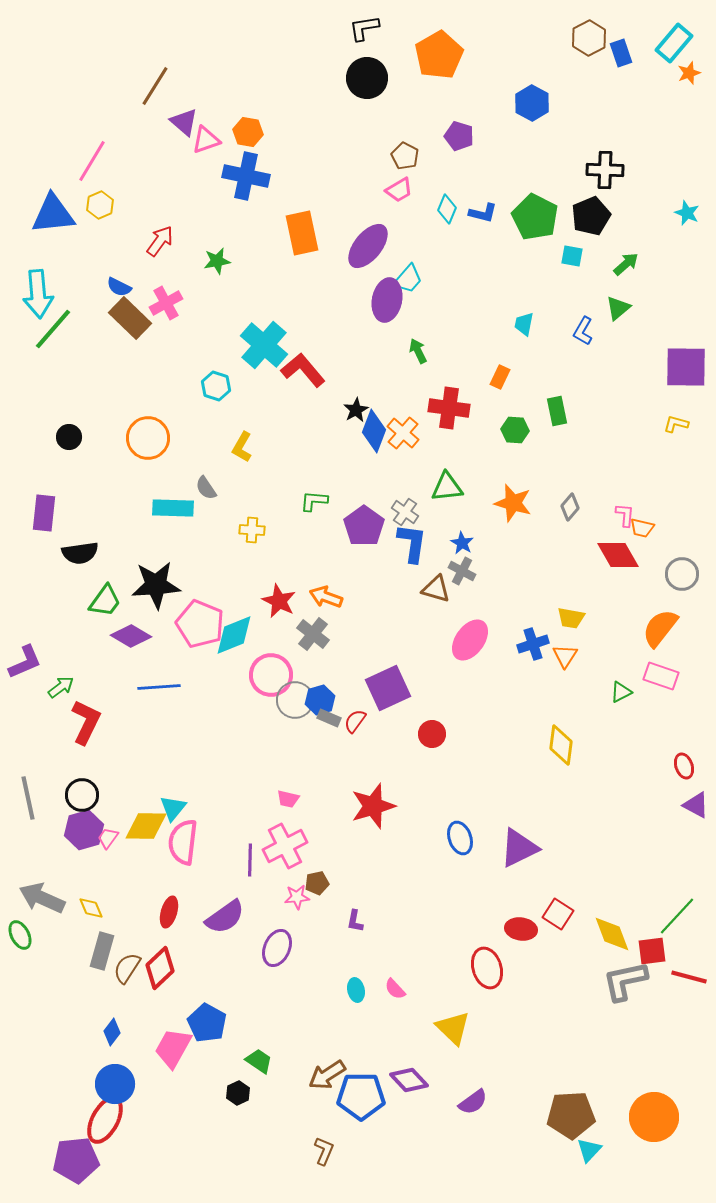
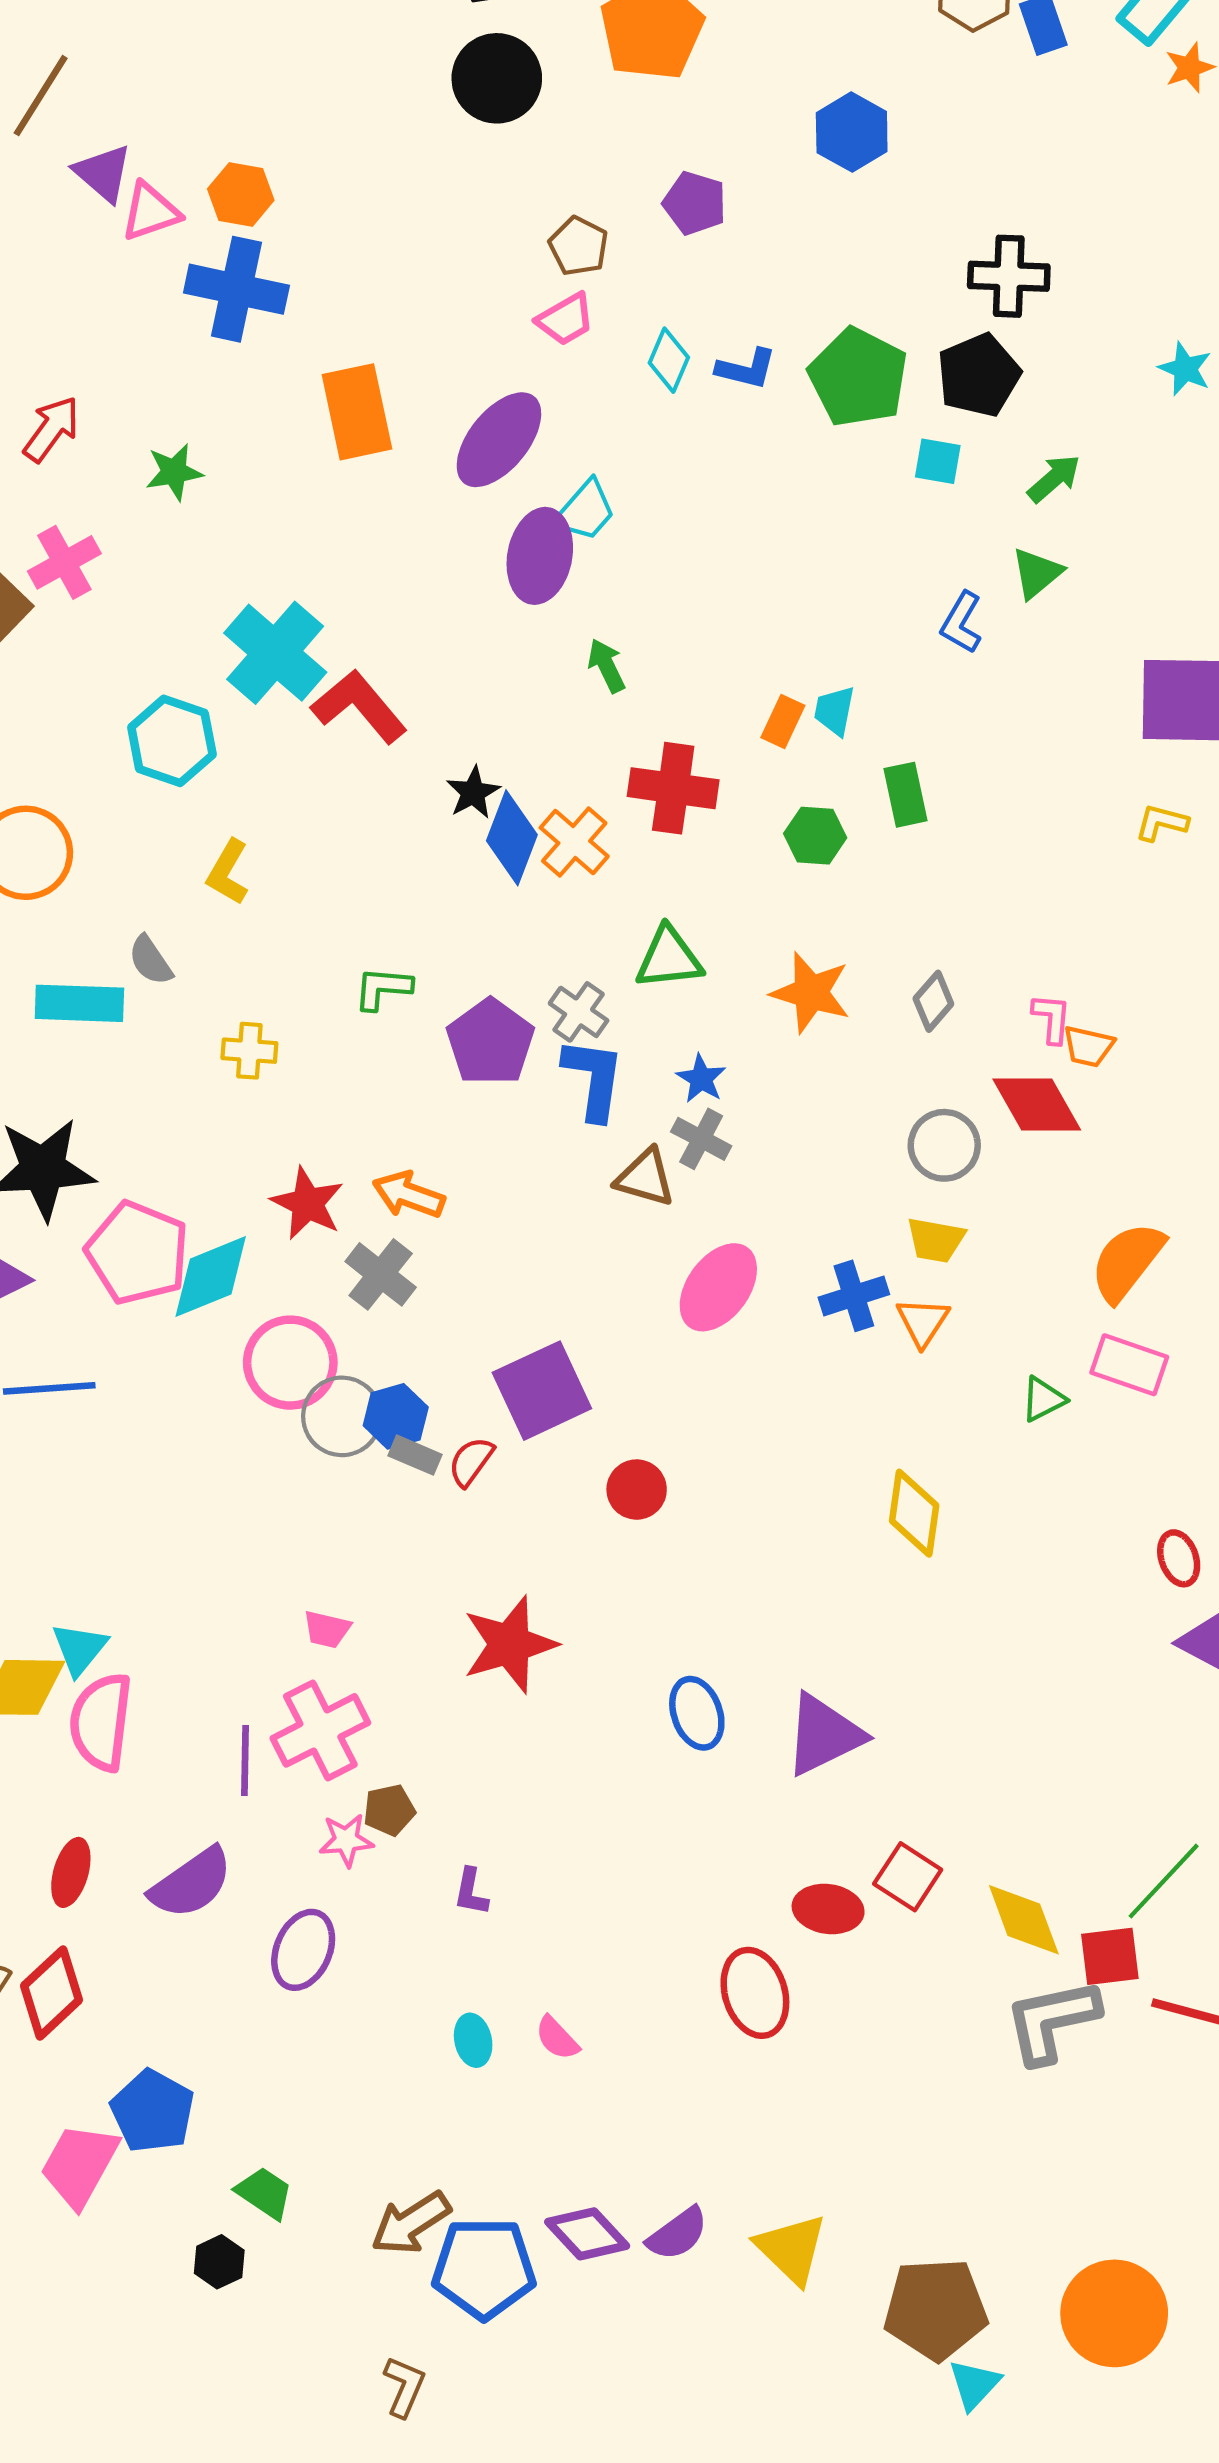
cyan trapezoid: (524, 324) -> (835, 711), moved
cyan hexagon: (216, 386) -> (172, 741), size x1.4
gray circle: (682, 574) -> (944, 1145), moved
yellow triangle: (453, 1028) -> (791, 2249), moved
purple semicircle: (473, 1102) -> (677, 2234), moved

